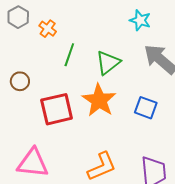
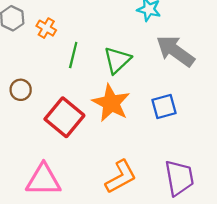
blue square: (146, 108) -> (164, 107), turned -30
red square: (57, 109) -> (64, 117), turned -32

